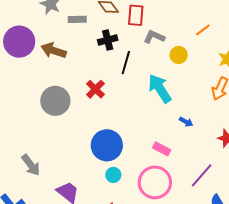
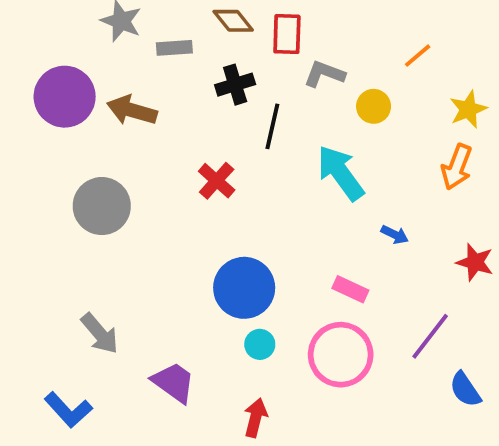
gray circle: (55, 101) -> (102, 206), moved

